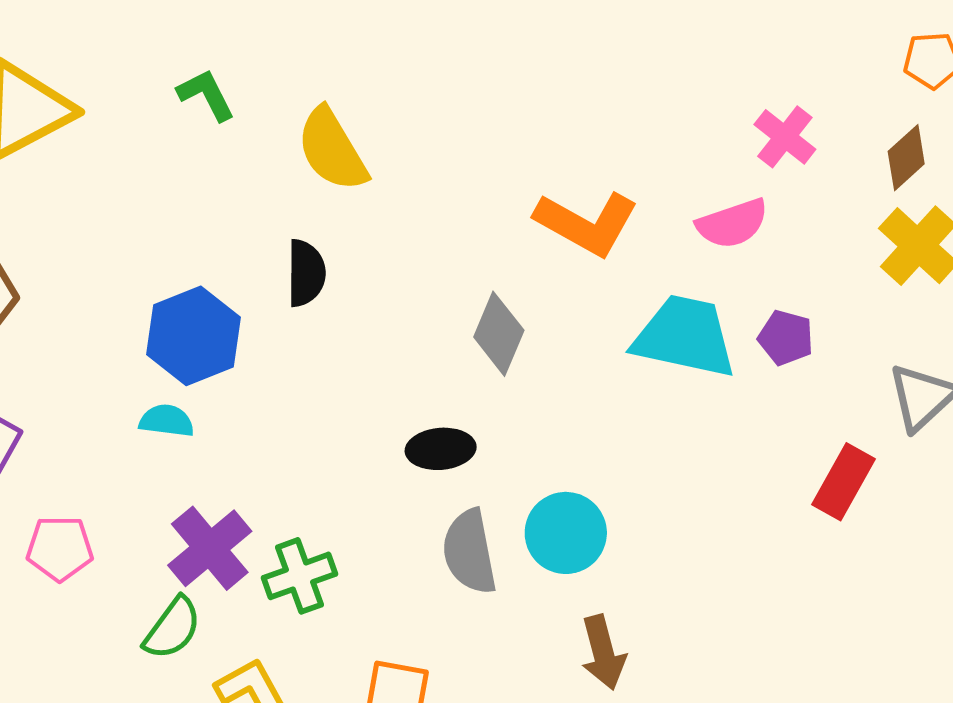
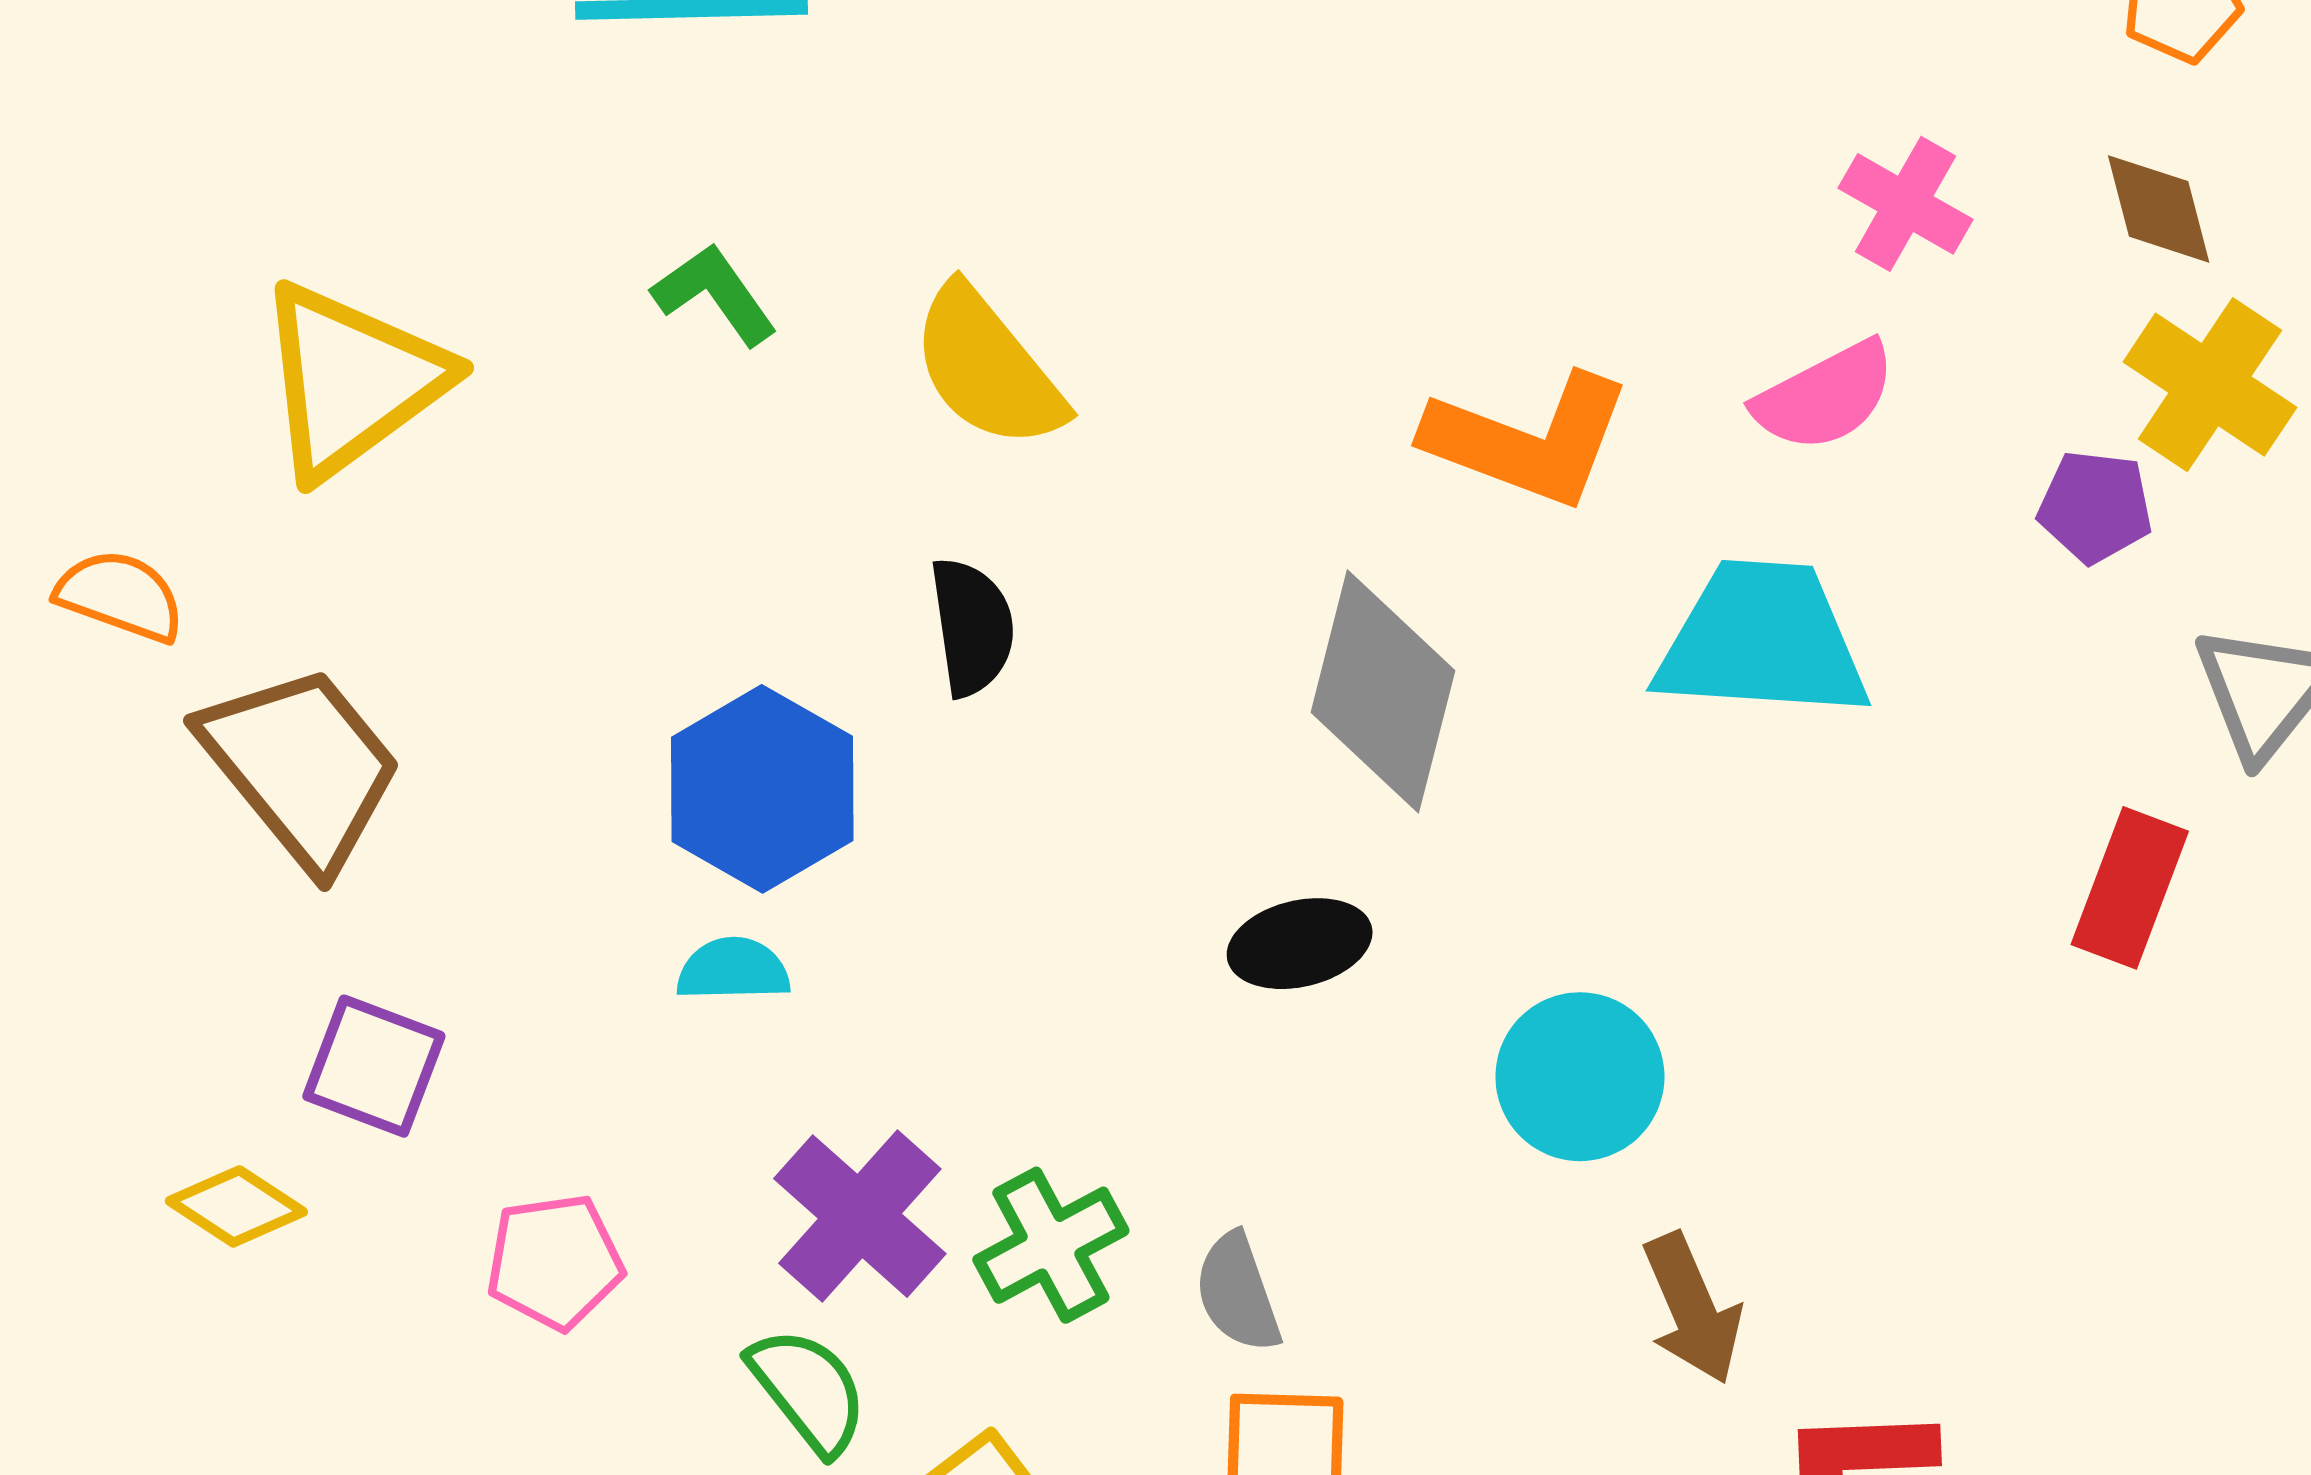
brown diamond: (906, 158) -> (2159, 209), turned -54
gray diamond: (499, 334) -> (1383, 691), size x1.4
purple pentagon: (786, 338) -> (2095, 507), moved
gray semicircle: (470, 552) -> (1238, 1293), moved, size x0.7
green semicircle: (172, 628) -> (808, 1390), turned -66

